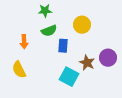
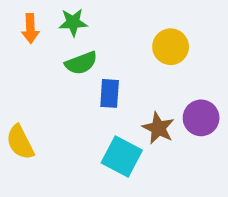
yellow circle: (82, 25) -> (171, 47), moved
orange arrow: (24, 42) -> (30, 28), moved

